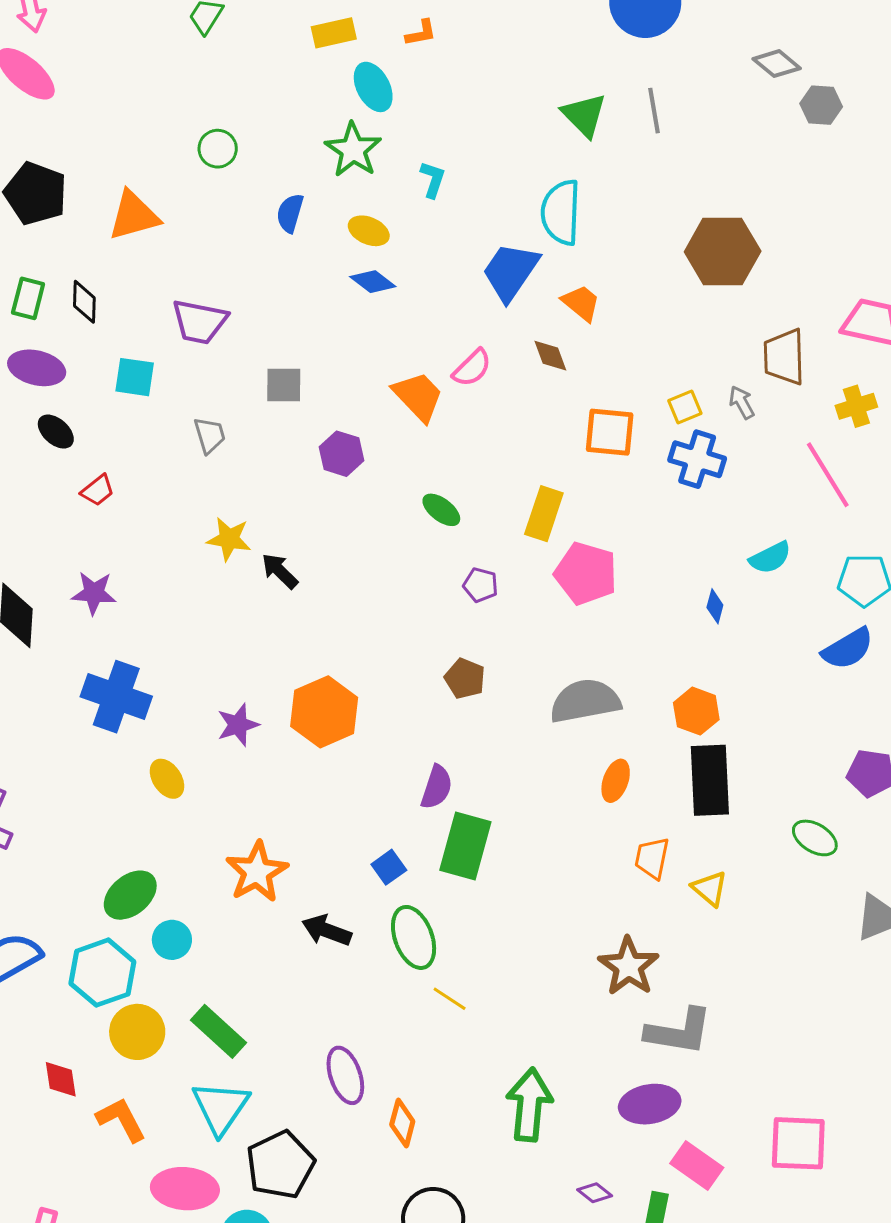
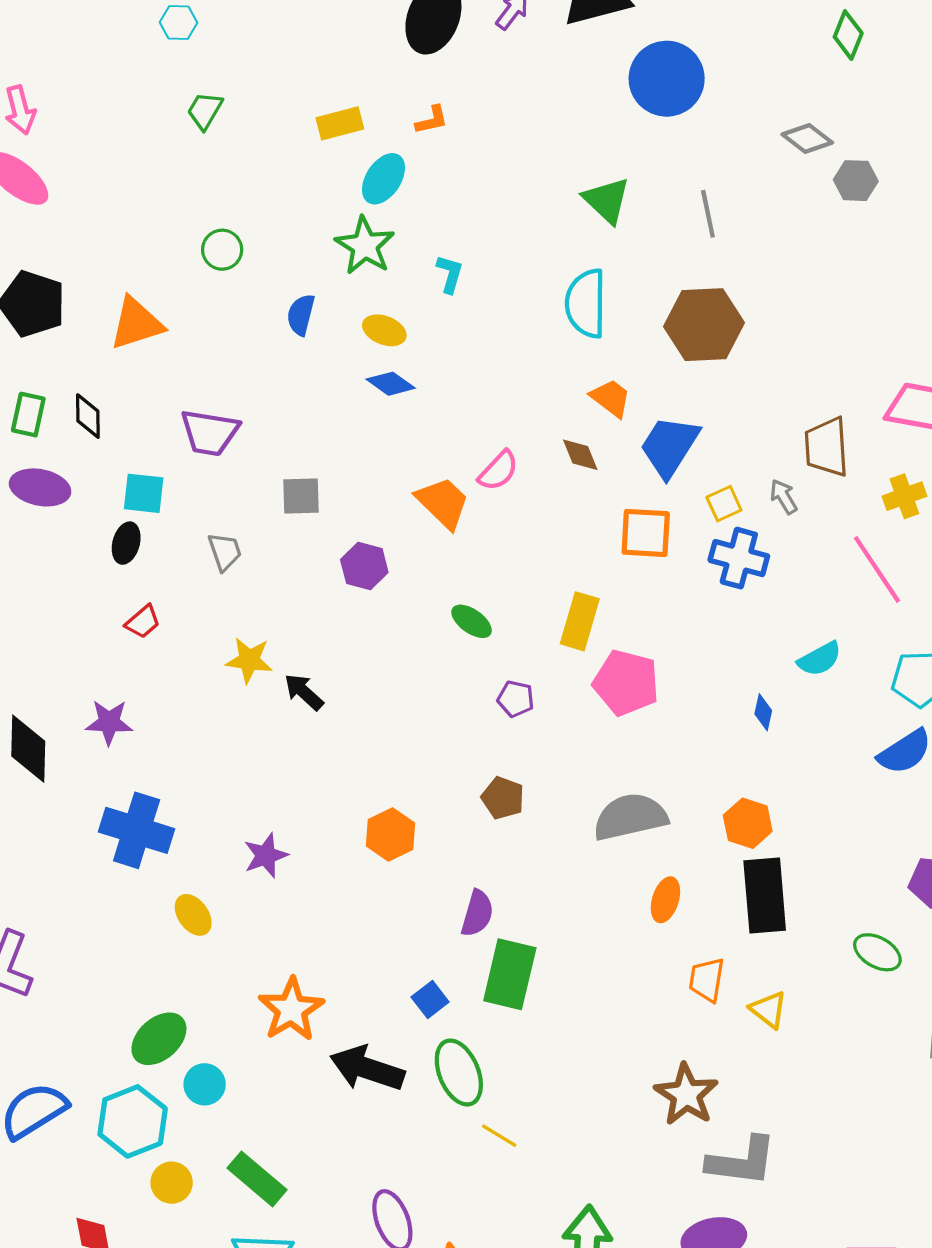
cyan ellipse: (373, 87) -> (383, 179), turned 63
gray line: (654, 111) -> (708, 214), moved
brown hexagon: (723, 251) -> (704, 325), moved
blue trapezoid: (510, 272) -> (669, 446), moved
black ellipse: (56, 432) -> (126, 543), moved, turned 66
red trapezoid: (98, 490) -> (143, 622), moved
orange hexagon: (324, 712) -> (391, 834), moved, size x0.7
black arrow: (327, 930) -> (367, 1068), size x1.4
yellow circle: (137, 1032) -> (172, 1183), size x0.7

